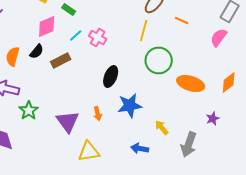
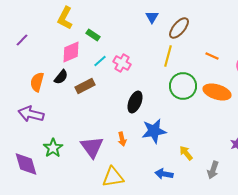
orange line: (182, 20) -> (212, 56), moved
orange ellipse: (191, 84) -> (217, 92), moved
green star: (29, 110) -> (53, 148), moved
gray arrow: (189, 144) -> (213, 170), size x0.7

